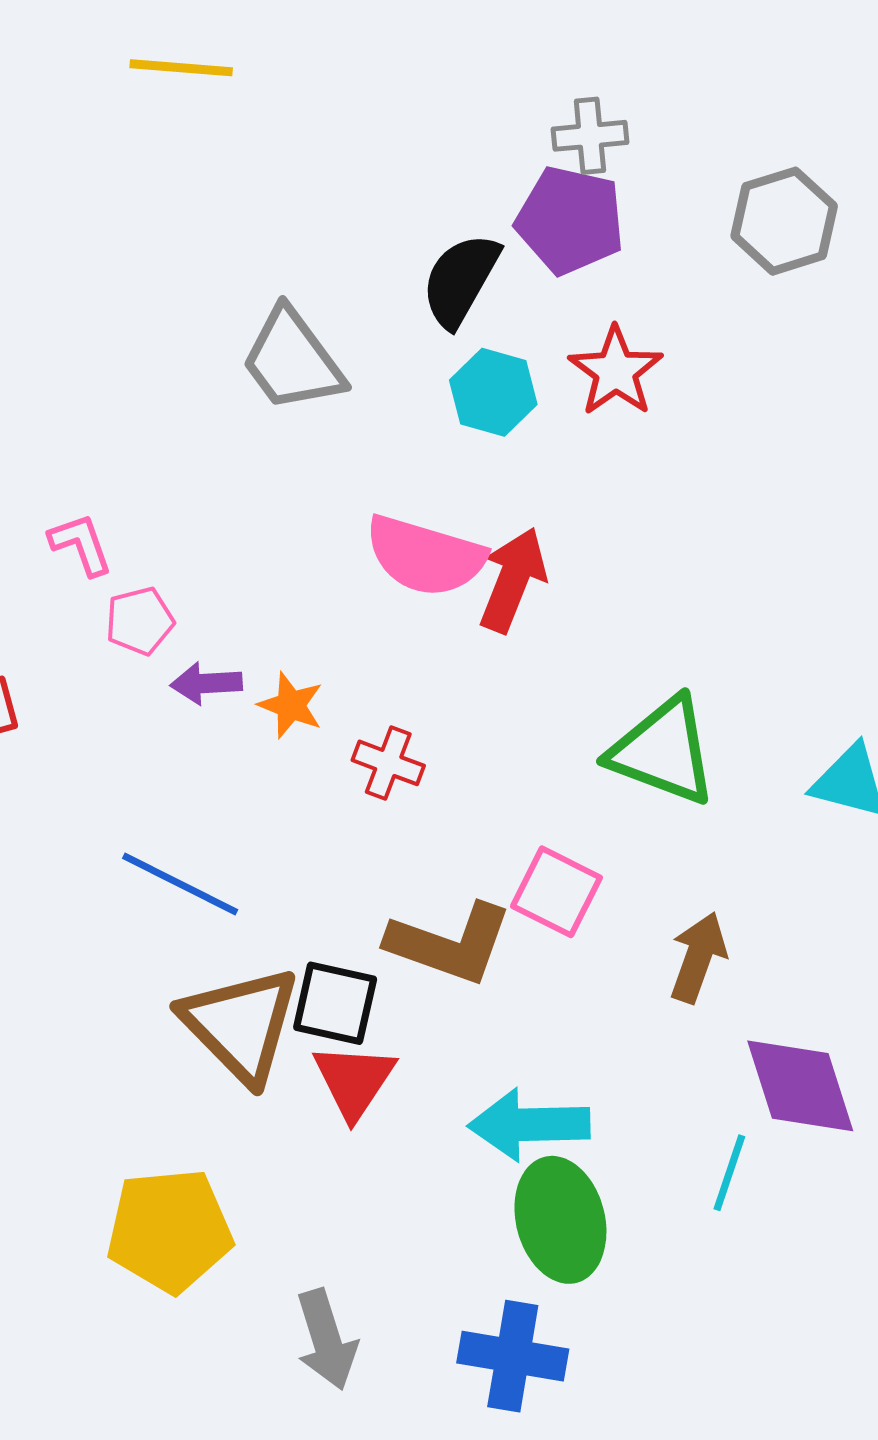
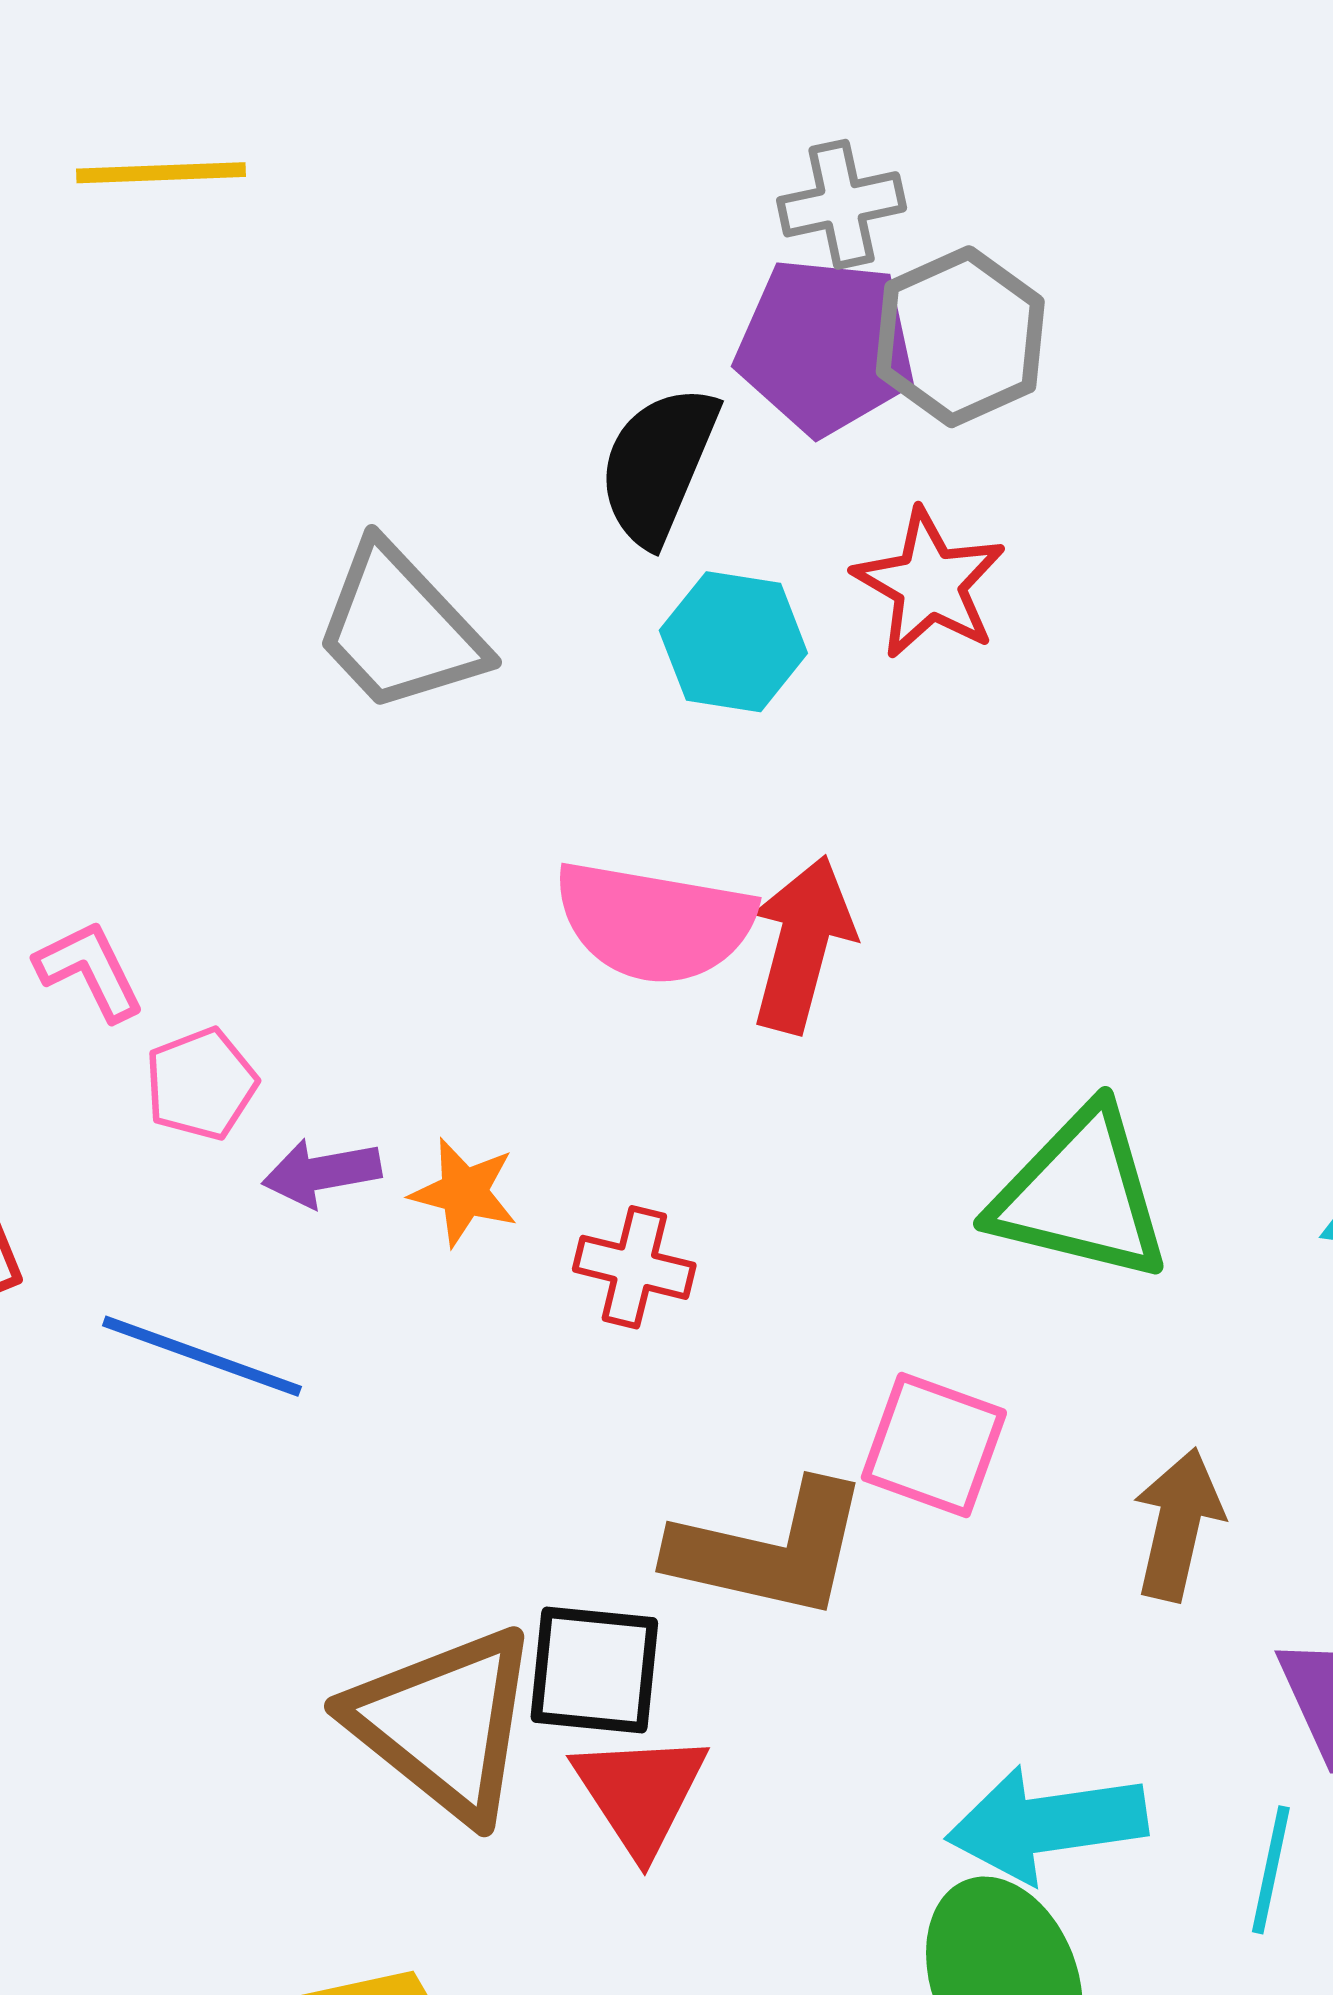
gray hexagon: (784, 221) -> (960, 337), moved
blue line: (180, 884) -> (202, 1356), moved
cyan arrow: (529, 1125) -> (1047, 1824), moved

